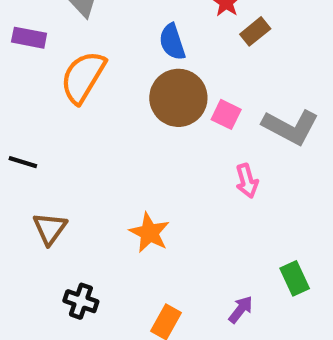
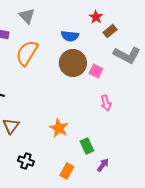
blue semicircle: (172, 42) -> (70, 36), turned -66
gray L-shape: (290, 127) -> (127, 55), moved
green rectangle: (295, 278) -> (87, 146), moved

